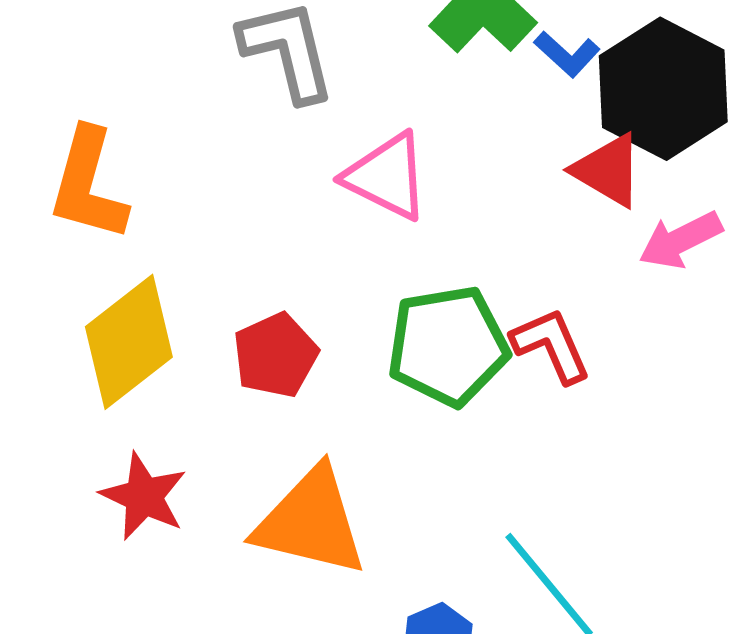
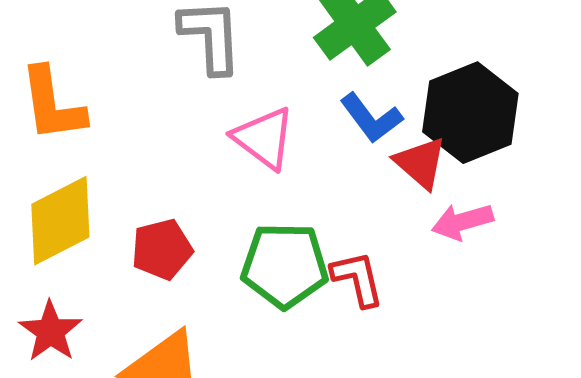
blue L-shape: (567, 54) -> (371, 118), moved, size x1.4
orange L-shape: (88, 185) -> (52, 104), turned -34

